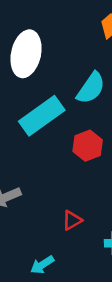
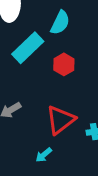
red triangle: (72, 220) -> (60, 120), size x2.0

